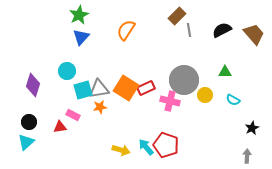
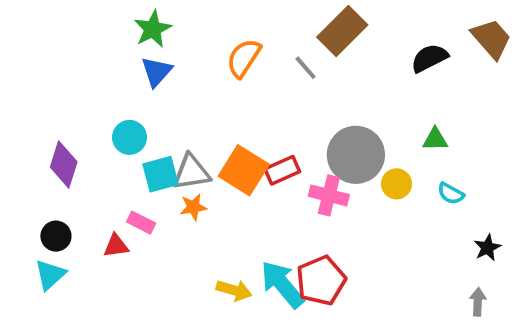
brown rectangle: (177, 16) -> (342, 31), size x1.4
gray line: (189, 30) -> (306, 68), moved, turned -32
brown trapezoid: (254, 34) -> (491, 39), moved
red pentagon: (166, 145) -> (321, 281), turned 30
cyan arrow: (146, 147) -> (282, 284), size x1.5

